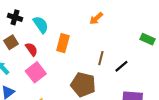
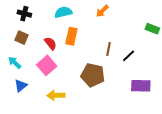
cyan semicircle: (41, 25) -> (63, 12), moved, turned -66
brown square: (11, 42) -> (21, 38), turned -32
red semicircle: (31, 49) -> (51, 43), moved

